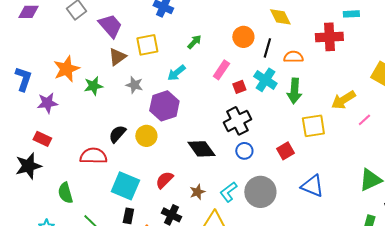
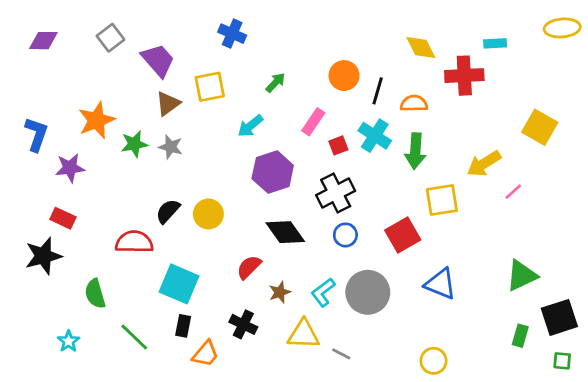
yellow diamond: (280, 17) -> (421, 48), moved
gray star: (134, 85) -> (171, 147), moved
purple hexagon: (164, 106) -> (273, 172), moved
red square: (285, 151) -> (403, 235), size x1.4
red semicircle: (164, 180) -> (249, 267), moved

